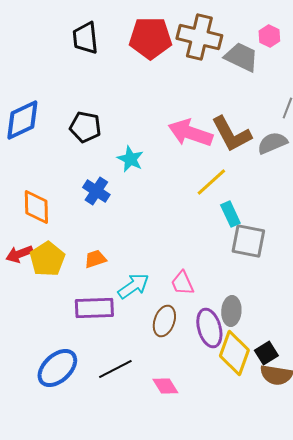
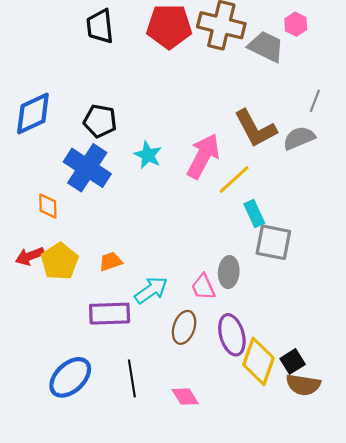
pink arrow: (190, 133) -> (203, 156), moved, turned 99
blue cross: (96, 191) -> (87, 168), moved, size x1.6
orange diamond: (36, 207) -> (48, 206), size x0.7
gray ellipse: (231, 311) -> (229, 272), moved
black line: (115, 369) -> (132, 378), turned -72

